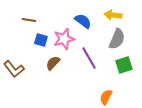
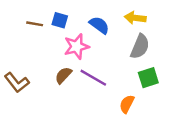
blue square: (41, 40) -> (60, 20), moved
purple line: (89, 58) -> (93, 78), moved, turned -30
orange semicircle: (106, 97) -> (127, 104), moved

